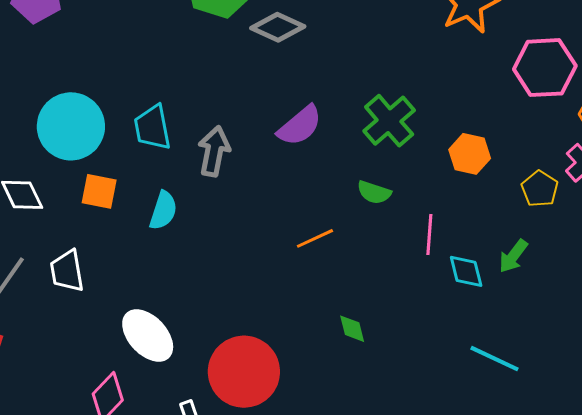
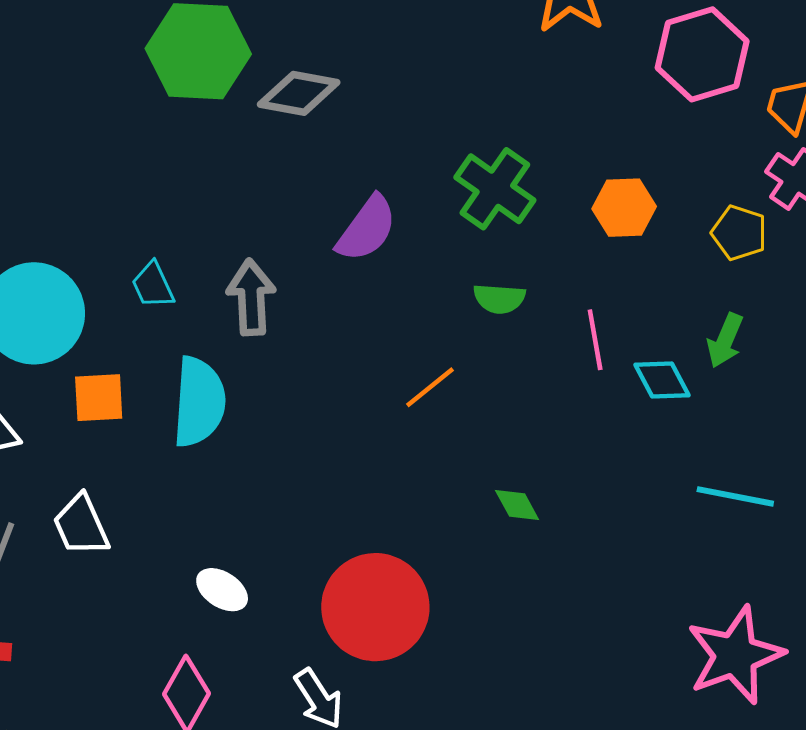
cyan trapezoid: (152, 127) -> (153, 285), size x0.7
cyan semicircle: (163, 210) -> (199, 402), size x1.5
white ellipse: (148, 335) -> (222, 590), size x0.6

